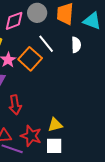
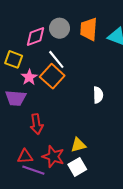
white line: (46, 44) -> (56, 59), moved
white semicircle: (76, 45) -> (98, 95), moved
white square: (54, 146) -> (77, 167), turned -30

